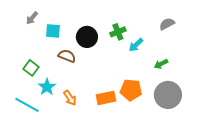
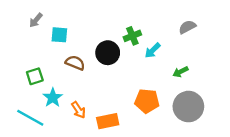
black circle: (87, 37) -> (108, 53), moved
green square: (31, 68) -> (35, 76), turned 35
orange rectangle: (106, 98) -> (108, 121), moved

